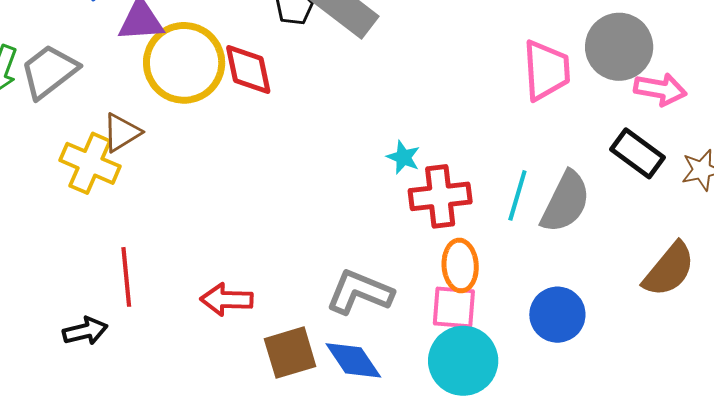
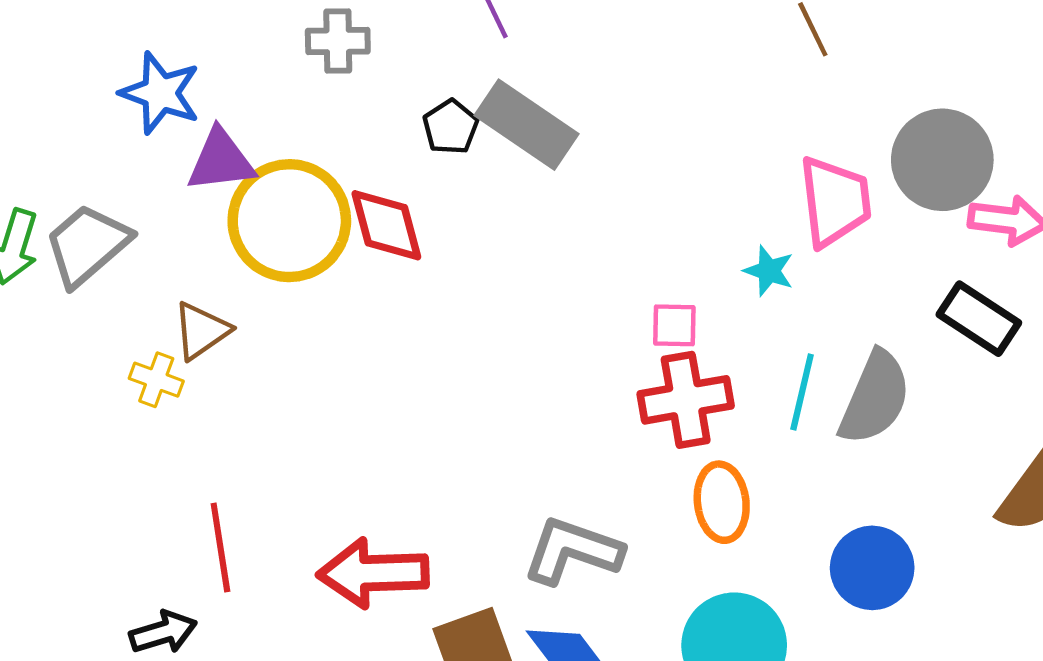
cyan star: (403, 157) -> (769, 271), moved
yellow cross: (90, 163) -> (156, 380), size x0.6
red arrow: (227, 300) -> (373, 573), size x1.4
pink square: (454, 307) -> (674, 325), moved, size x0.7

